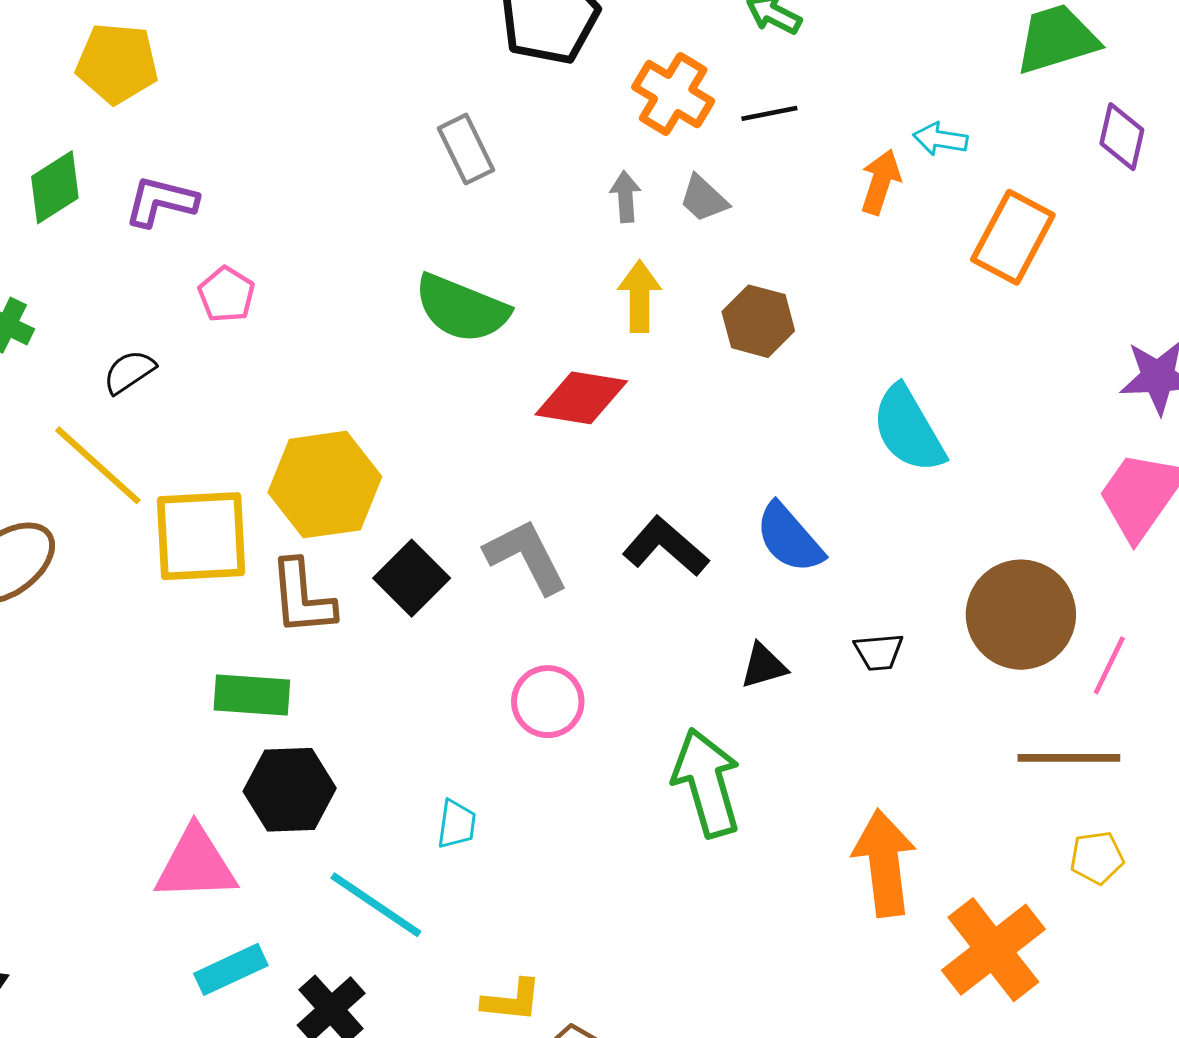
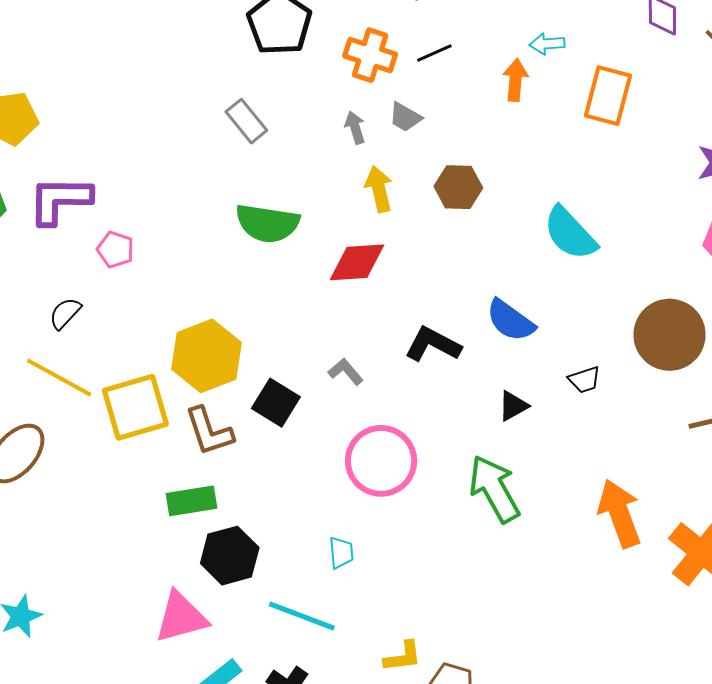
purple L-shape: (161, 202) -> (60, 200), size x1.4
gray L-shape: (526, 556) -> (346, 372), size x0.6
pink circle: (548, 702) -> (381, 461), size x1.5

